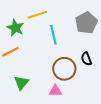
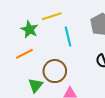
brown circle: (64, 69) -> (55, 71), moved

